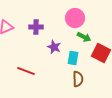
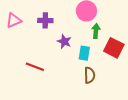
green arrow: (84, 37) -> (96, 31), turned -112

